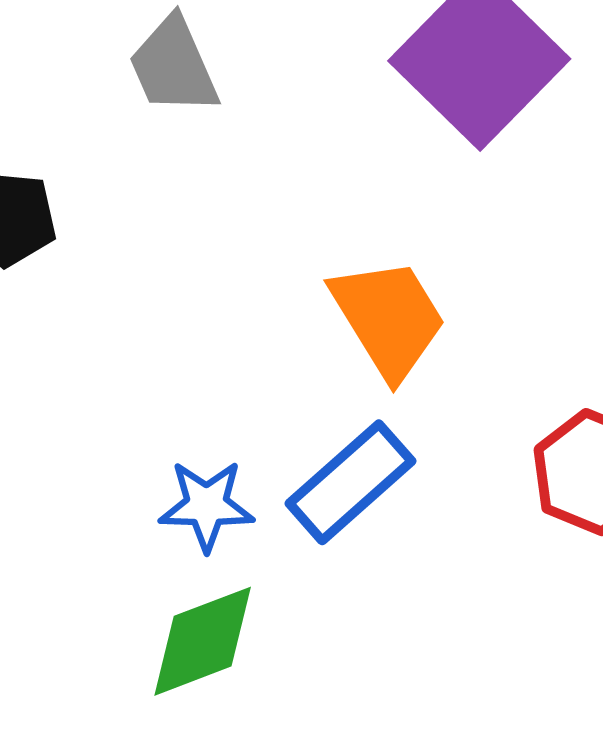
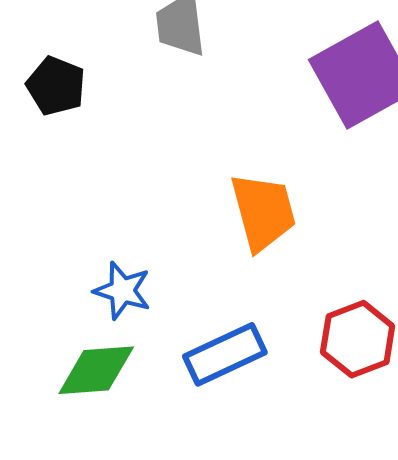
blue rectangle: (350, 482) -> (225, 354), moved

